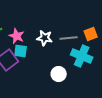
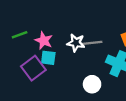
gray line: (69, 38) -> (92, 43), moved

